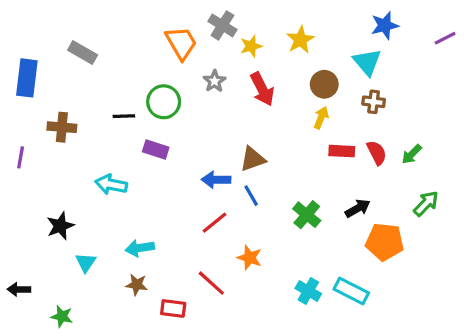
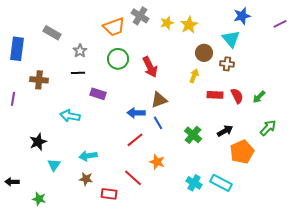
orange trapezoid: (181, 43) -> (114, 27), turned 100
yellow star: (251, 46) -> (167, 23), moved
gray star: (215, 81) -> (80, 51), moved
red arrow: (262, 89) -> (150, 67), moved
green circle: (164, 102) -> (118, 59), moved
brown cross: (374, 102) -> (227, 64), moved
yellow arrow: (321, 118) -> (194, 76), moved
orange pentagon: (385, 242) -> (242, 152), turned -30

